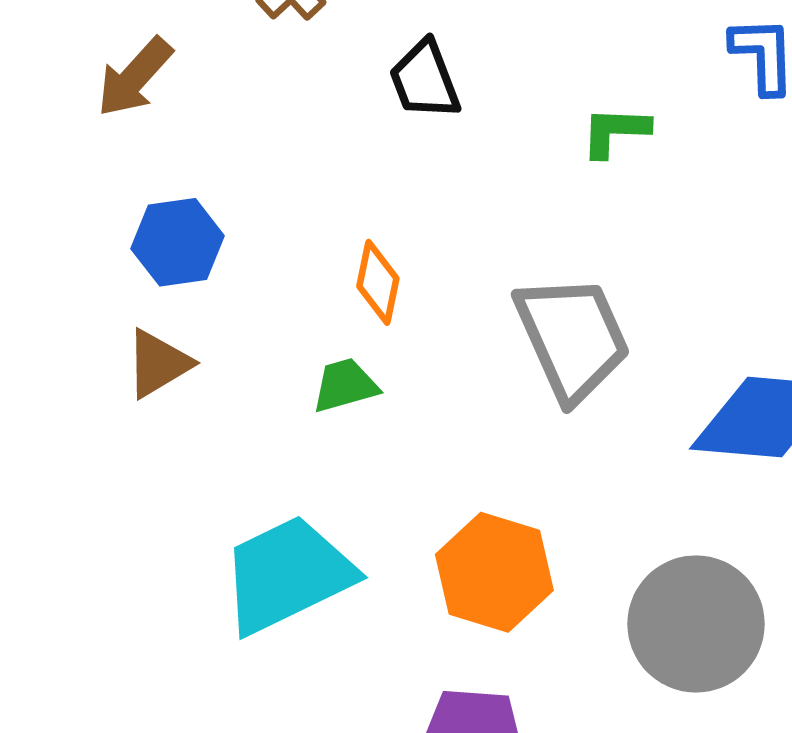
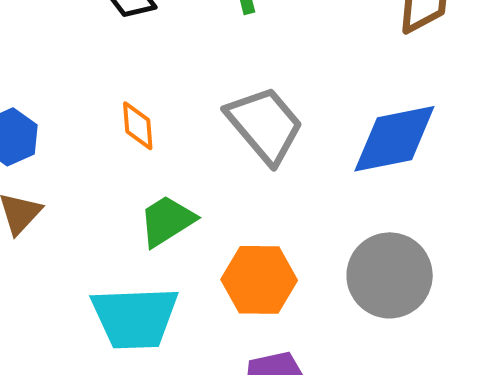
green trapezoid: (345, 385) -> (167, 221), moved, size x1.4
cyan trapezoid: (287, 575) -> (135, 318), turned -140

